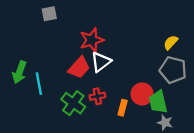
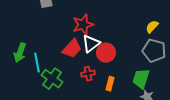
red circle: (142, 94) -> (106, 53), moved
green trapezoid: (158, 102) -> (141, 79), turned 30
green cross: (73, 103) -> (52, 79), moved

